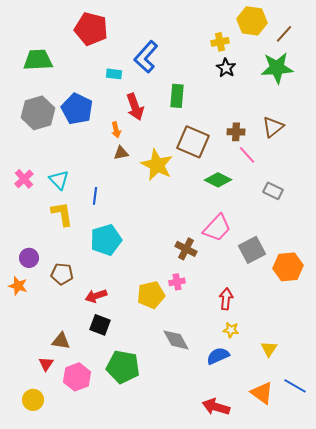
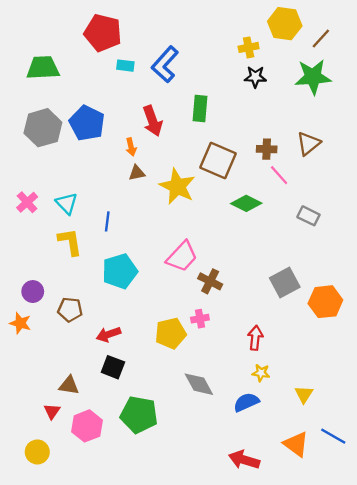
black star: (226, 68) -> (255, 77), turned -30
cyan rectangle: (114, 74) -> (125, 66), moved
pink trapezoid: (217, 228) -> (182, 256), moved

